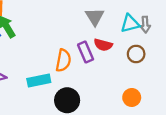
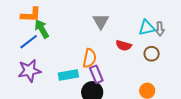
gray triangle: (95, 17) -> (101, 21), moved
purple rectangle: (86, 52) -> (96, 74), moved

